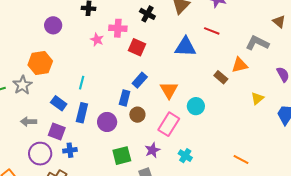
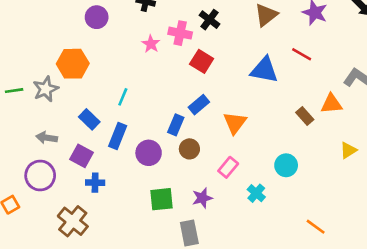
black cross: (147, 14) -> (209, 20), moved
cyan circle: (196, 106) -> (286, 165), moved
pink rectangle: (169, 124) -> (228, 167), size x0.7
purple circle: (40, 154) -> (40, 176), moved
cyan cross: (185, 156) -> (256, 193), moved

